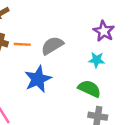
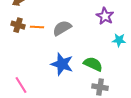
cyan star: (97, 60) -> (119, 40), moved
blue star: (38, 79) -> (62, 64), moved, turned -30

